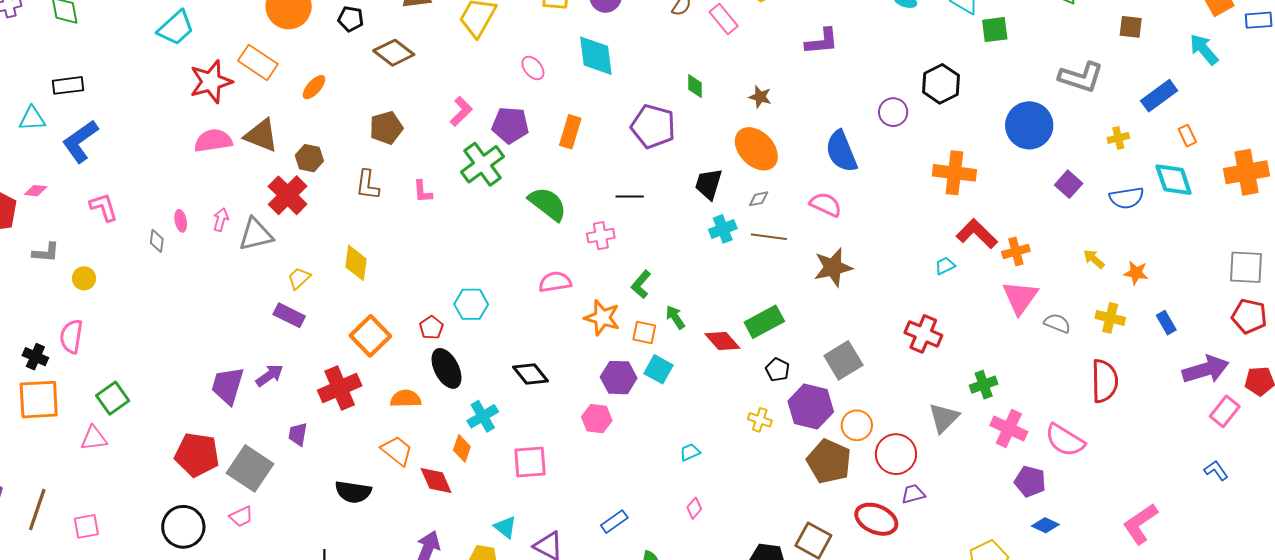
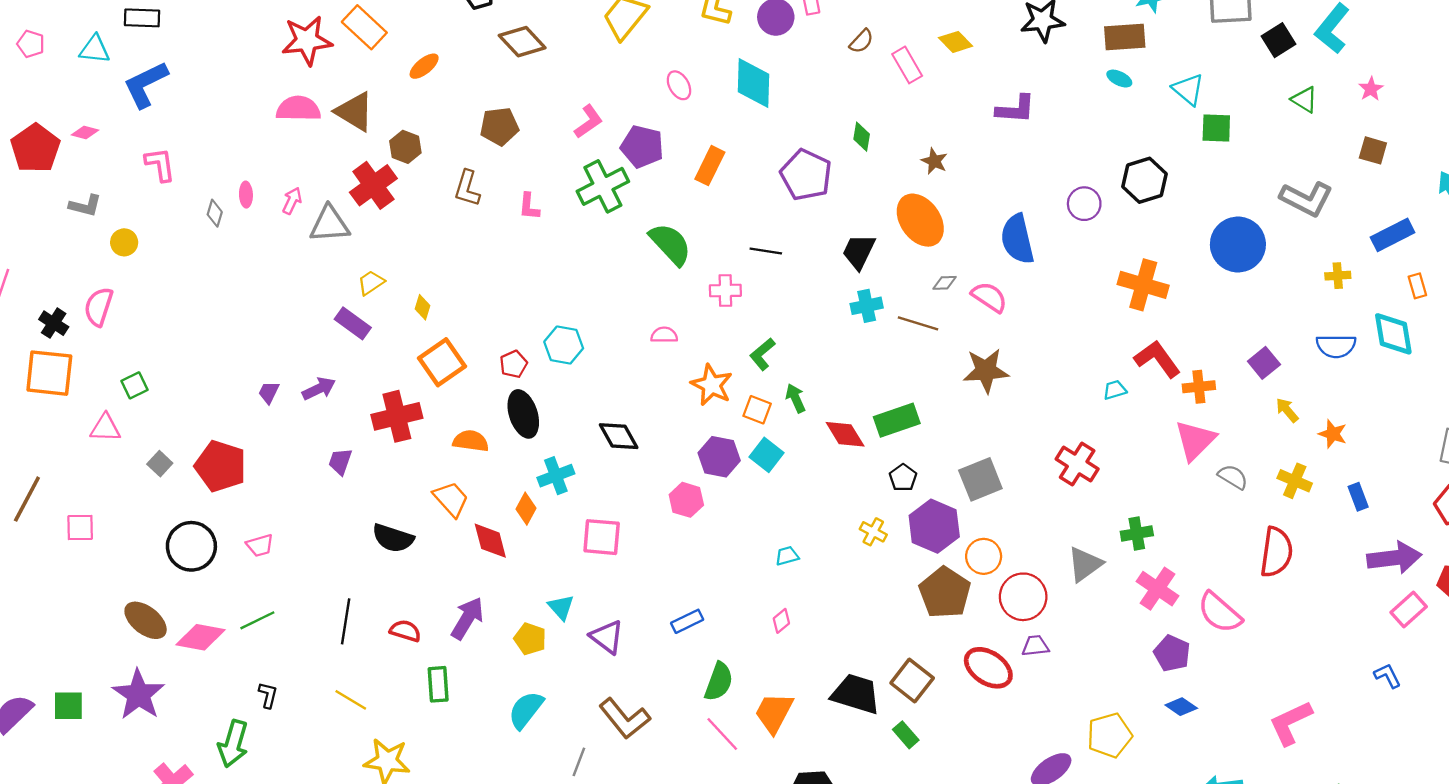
purple square: (1069, 184) -> (1264, 363), moved
gray diamond: (759, 199) -> (944, 283), moved
yellow diamond: (356, 263) -> (422, 307), moved, size x0.6
pink semicircle: (555, 282) -> (664, 335), size x0.7
purple trapezoid: (228, 386) -> (269, 392), size x0.5
green square: (113, 398) -> (134, 385), size x0.7
gray square: (250, 468) -> (160, 464), moved, size x0.5

